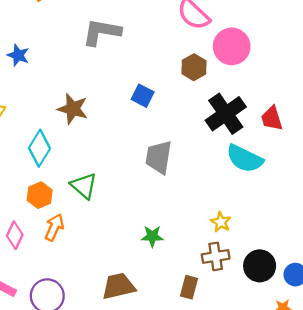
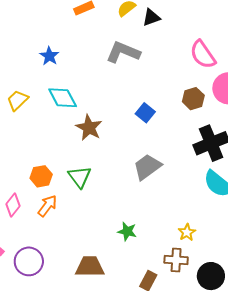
brown star: (73, 109) -> (89, 128), moved
cyan diamond: (40, 148) -> (63, 98), moved, turned -72
gray trapezoid: (159, 157) -> (147, 167), turned 32

